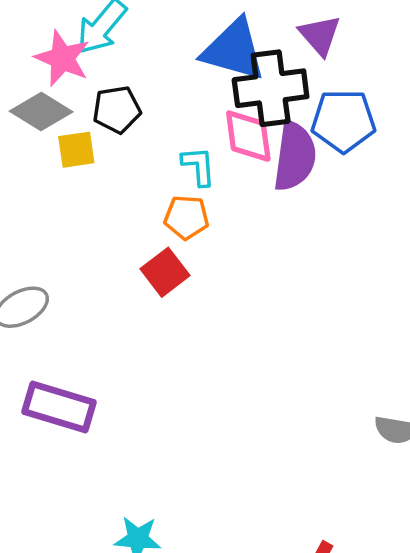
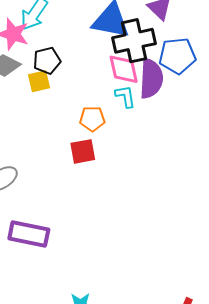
yellow square: (76, 150) -> (39, 81), moved
cyan L-shape: (199, 166) -> (125, 96), moved
red square: (165, 272) -> (83, 151), turned 32

